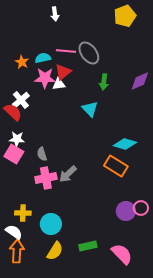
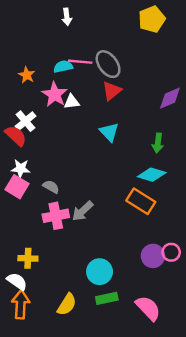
cyan semicircle: (43, 58) -> (63, 67), moved
red triangle: (63, 72) -> (112, 91), moved
pink star: (45, 78) -> (55, 94), turned 30
green arrow: (104, 82) -> (158, 143), moved
gray semicircle: (42, 154) -> (51, 187), turned 136
cyan circle: (51, 224) -> (100, 272), moved

